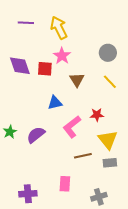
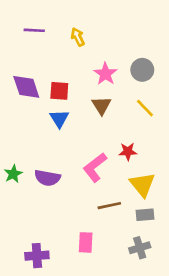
yellow arrow: (59, 28) -> (78, 37), size x0.6
pink star: (62, 56) -> (105, 74), moved
blue triangle: (55, 103) -> (59, 119), moved, turned -49
purple semicircle: (36, 135) -> (47, 178), turned -132
gray cross: (99, 197) -> (140, 248), moved

